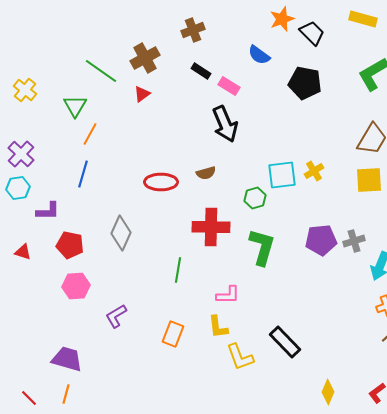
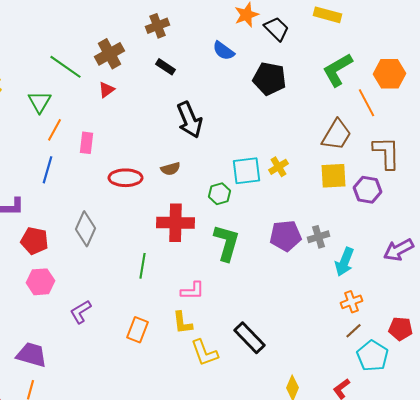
pink rectangle: (229, 86) -> (86, 143), moved, turned 65

